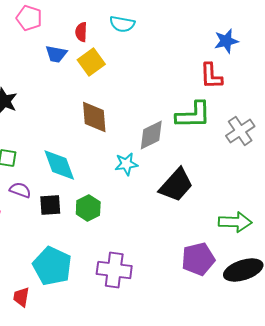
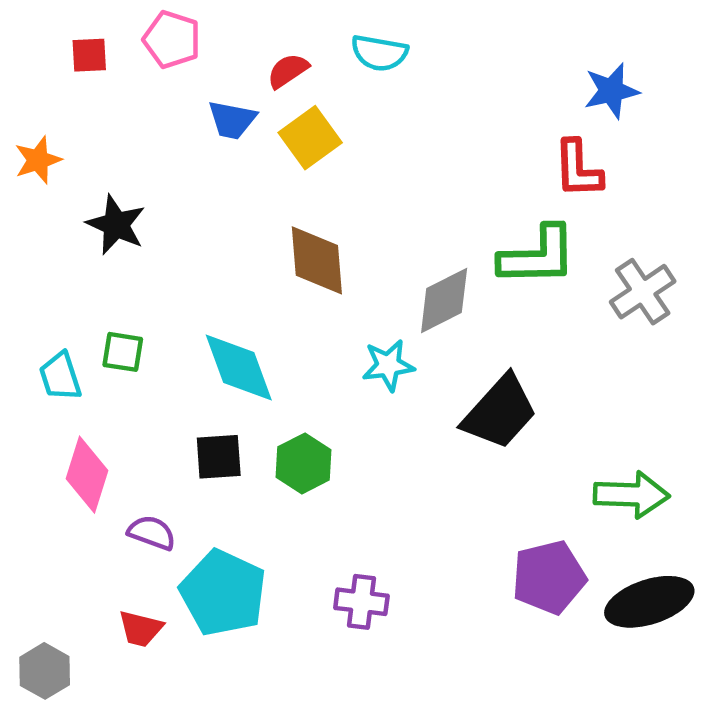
red semicircle: (81, 32) -> (288, 71), turned 54
purple semicircle: (20, 190) -> (152, 533), moved
purple cross: (114, 270) -> (361, 602), size x0.7
red trapezoid: (21, 297) -> (141, 629), moved, turned -85

